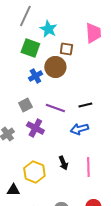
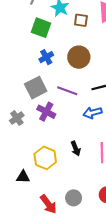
brown square: (66, 49) -> (81, 20), moved
brown circle: (55, 67) -> (79, 57), moved
gray square: (25, 105) -> (36, 88), size x1.5

